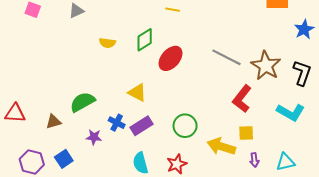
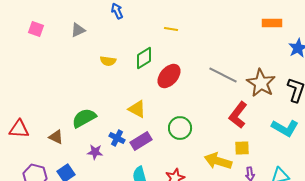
brown triangle: (53, 122) -> (56, 137), turned 42
green circle: (185, 126) -> (180, 128), moved

